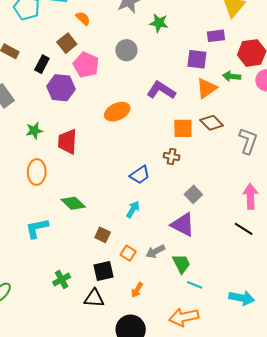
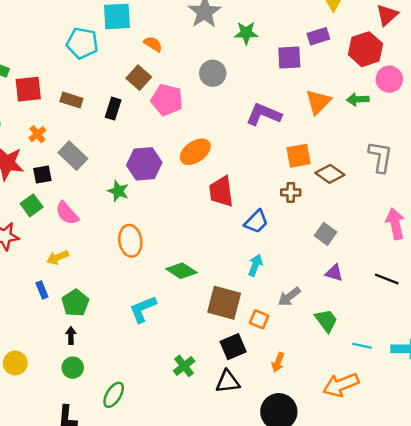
purple square: (197, 59) -> (289, 57), moved
green arrow: (232, 76) -> (358, 99), moved
purple hexagon: (61, 88) -> (144, 164), moved
orange ellipse: (117, 112) -> (195, 152), moved
brown diamond: (212, 123) -> (330, 174), moved
green star: (34, 131) -> (118, 191), turned -30
red trapezoid: (67, 142) -> (221, 191), moved
purple triangle: (183, 225) -> (334, 273), moved, size x0.6
black line: (244, 229) -> (387, 279), moved
brown square: (103, 235) -> (224, 303), size x1.8
gray arrow: (155, 251) -> (289, 297), moved
cyan line: (195, 285) -> (362, 346), moved

